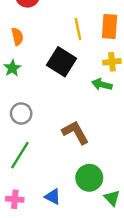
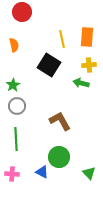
green star: (12, 68) -> (13, 85), moved
green line: (20, 155) -> (16, 139), turned -35
green circle: (89, 178) -> (59, 157), moved

